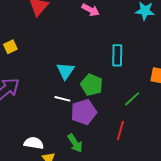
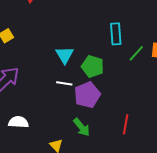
green line: (132, 99) -> (136, 53), moved
red line: (120, 131) -> (126, 124), moved
white semicircle: (34, 143) -> (18, 122), moved

